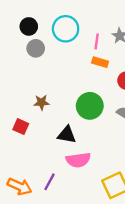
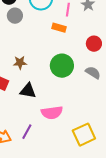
orange rectangle: (100, 62) -> (59, 28), moved
black triangle: (67, 135) -> (28, 91), moved

